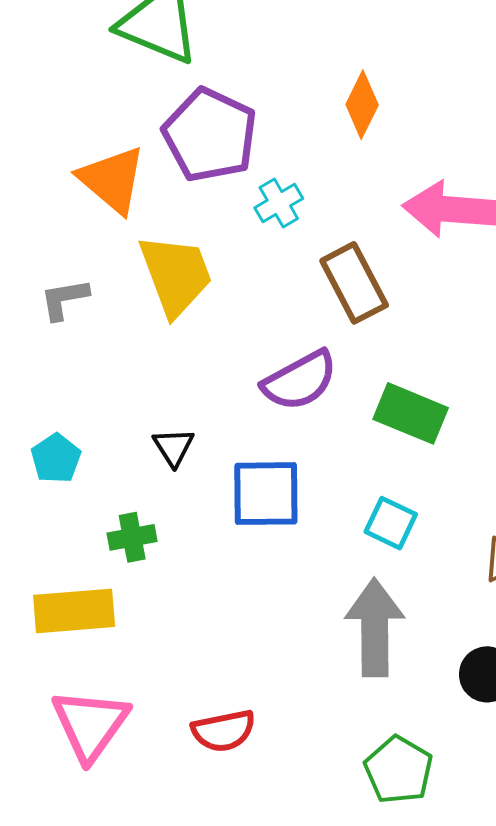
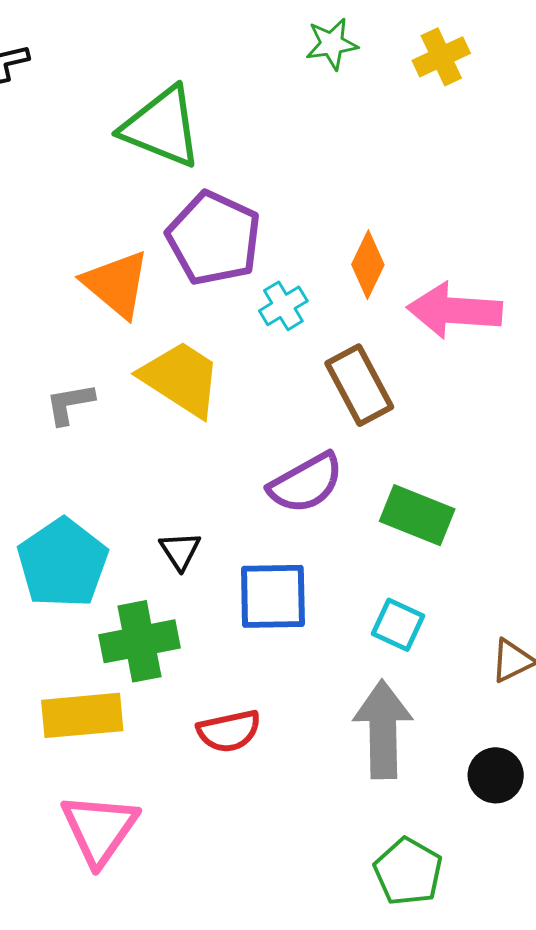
orange diamond: (362, 105) -> (368, 265), moved
yellow trapezoid: (176, 275) -> (181, 379), turned -36
cyan pentagon: (56, 458) -> (63, 563), size x1.8
green cross: (132, 537) -> (140, 641), size x1.6
red semicircle: (224, 731) -> (229, 731), moved

